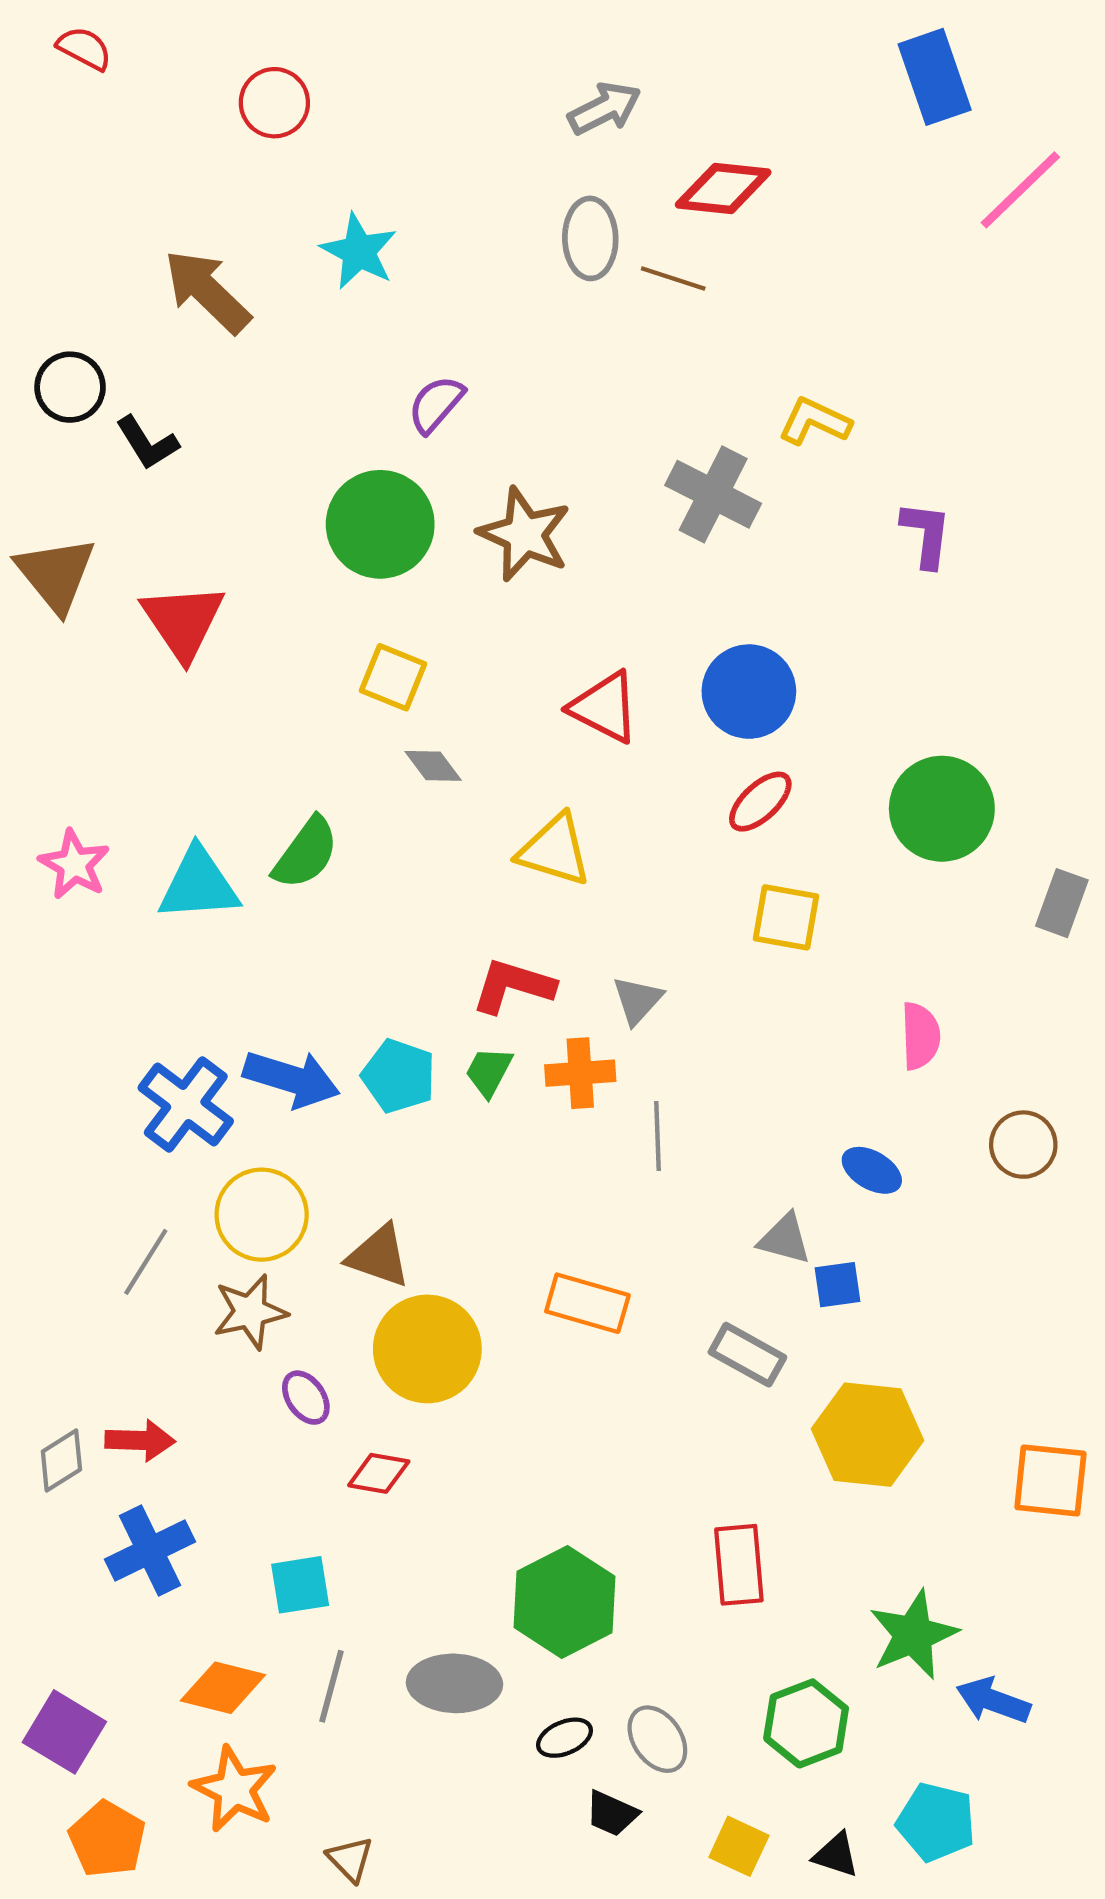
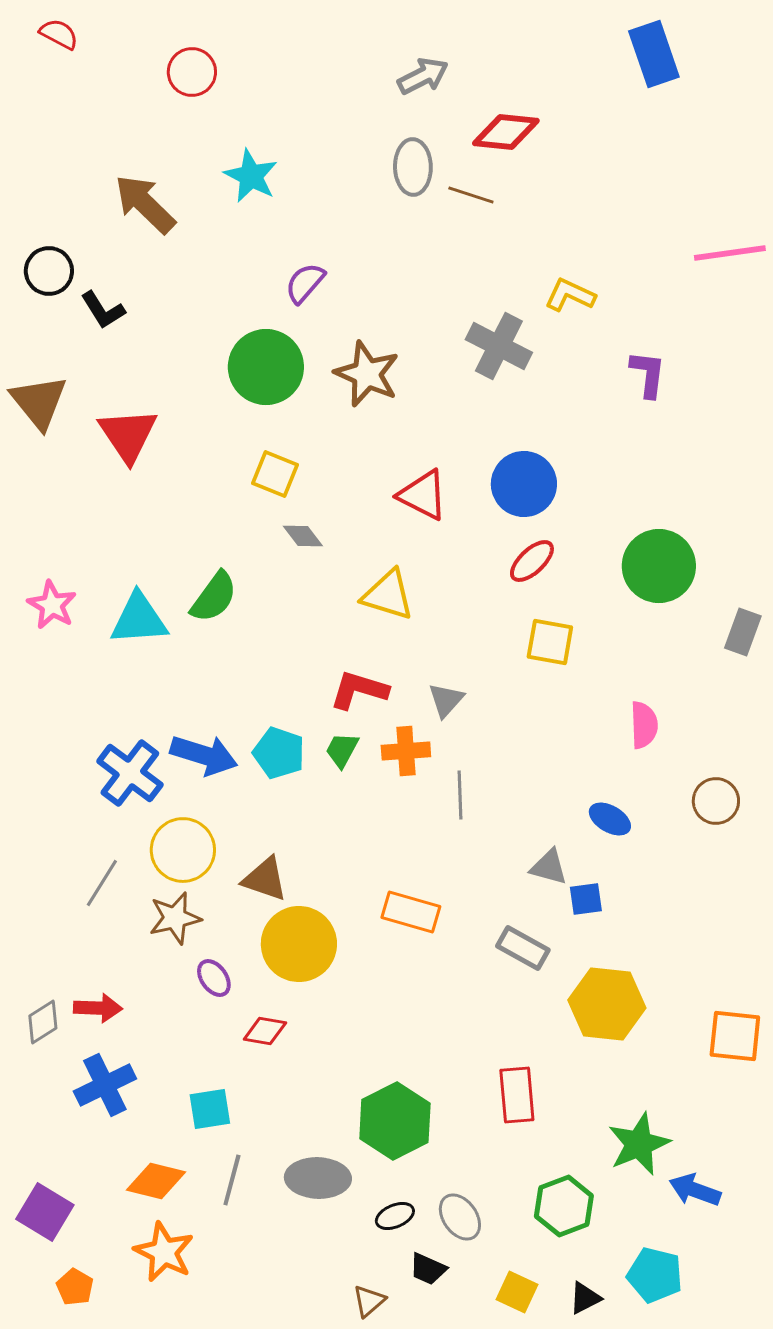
pink line: (1020, 190) -> (730, 253), moved, turned 36
orange pentagon: (107, 1839) -> (75, 1287), size x0.7
black triangle: (836, 1855) -> (585, 1298), turned -45
brown triangle: (350, 1859) -> (369, 1301), moved, turned 33

